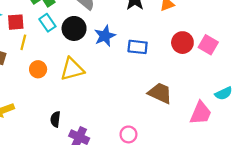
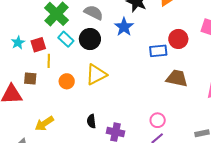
blue star: (105, 36) -> (124, 27), moved
red circle: (182, 43) -> (178, 39), moved
blue rectangle: (138, 47) -> (158, 51), moved

